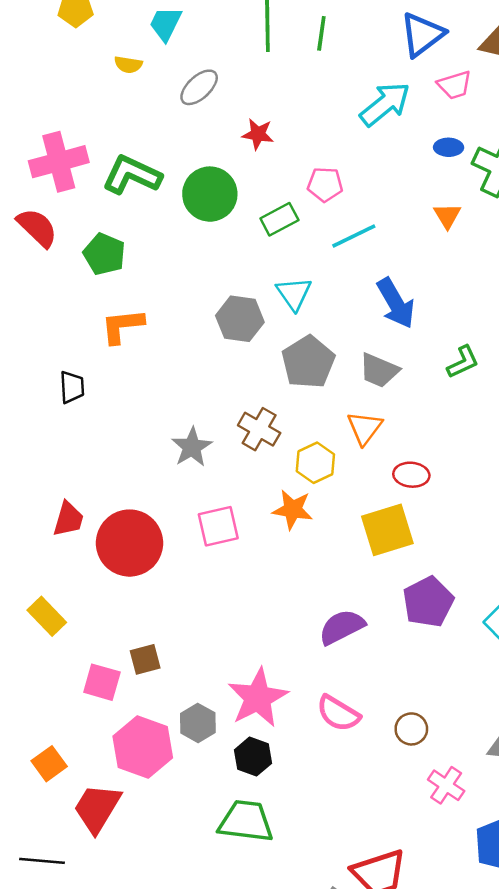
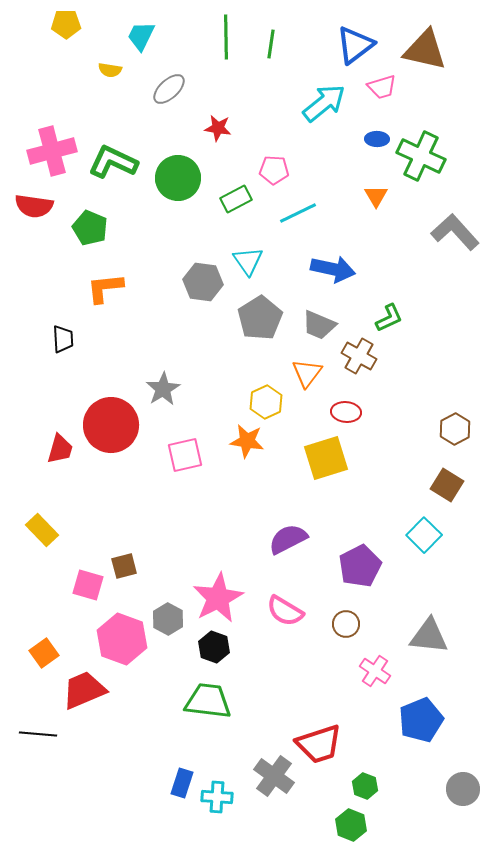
red semicircle: (37, 228) -> (34, 206), turned 144
blue arrow: (396, 303) -> (333, 269), turned -48
brown cross: (259, 429) -> (359, 356), moved
red circle: (130, 543) -> (111, 425), moved
purple pentagon: (428, 602) -> (360, 566), moved
red trapezoid: (97, 808) -> (84, 690), turned 36

